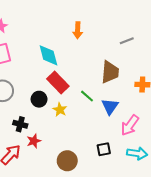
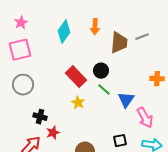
cyan diamond: (48, 55) -> (64, 32), moved, turned 50
brown trapezoid: (110, 72) -> (119, 43), moved
black circle: (39, 99) -> (101, 71), moved
pink arrow: (130, 125) -> (145, 118), turned -65

